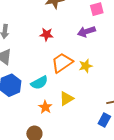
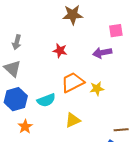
orange star: (45, 107) -> (25, 127), moved

